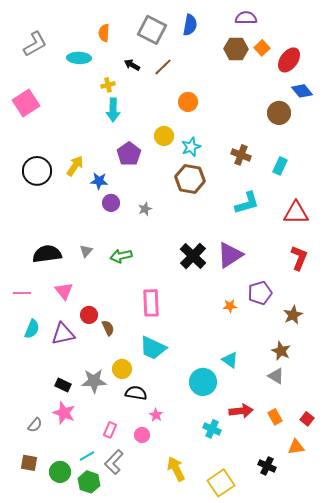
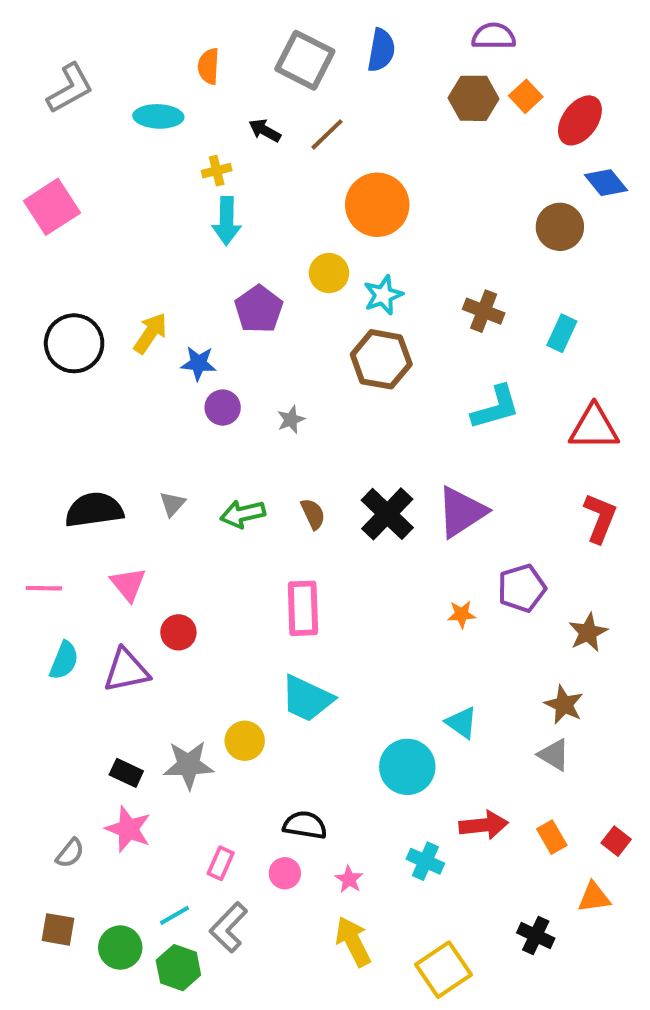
orange circle: (188, 102) -> (377, 205), size x1.6
brown semicircle: (108, 328) -> (313, 514), moved
black semicircle: (136, 393) -> (305, 825), moved
pink star: (156, 415) -> (349, 879), moved

